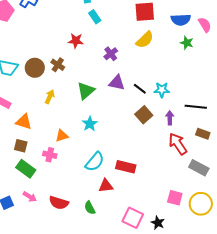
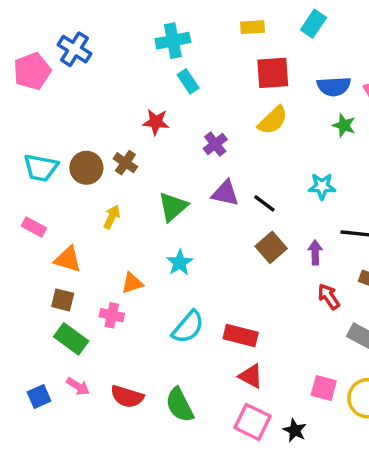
cyan star: (162, 90) -> (322, 186), moved
red arrow: (178, 144) -> (329, 297), size x0.7
red triangle: (106, 186) -> (251, 376), moved, turned 35
green semicircle: (90, 208) -> (180, 405), size x1.5

